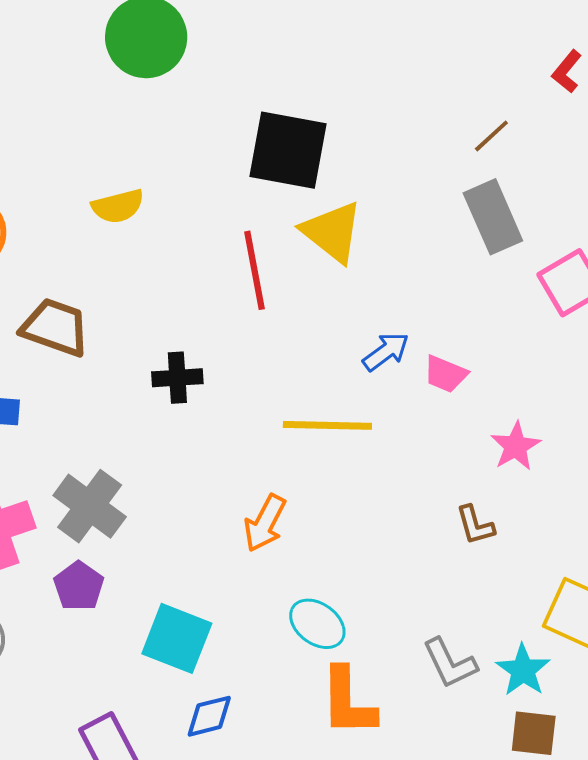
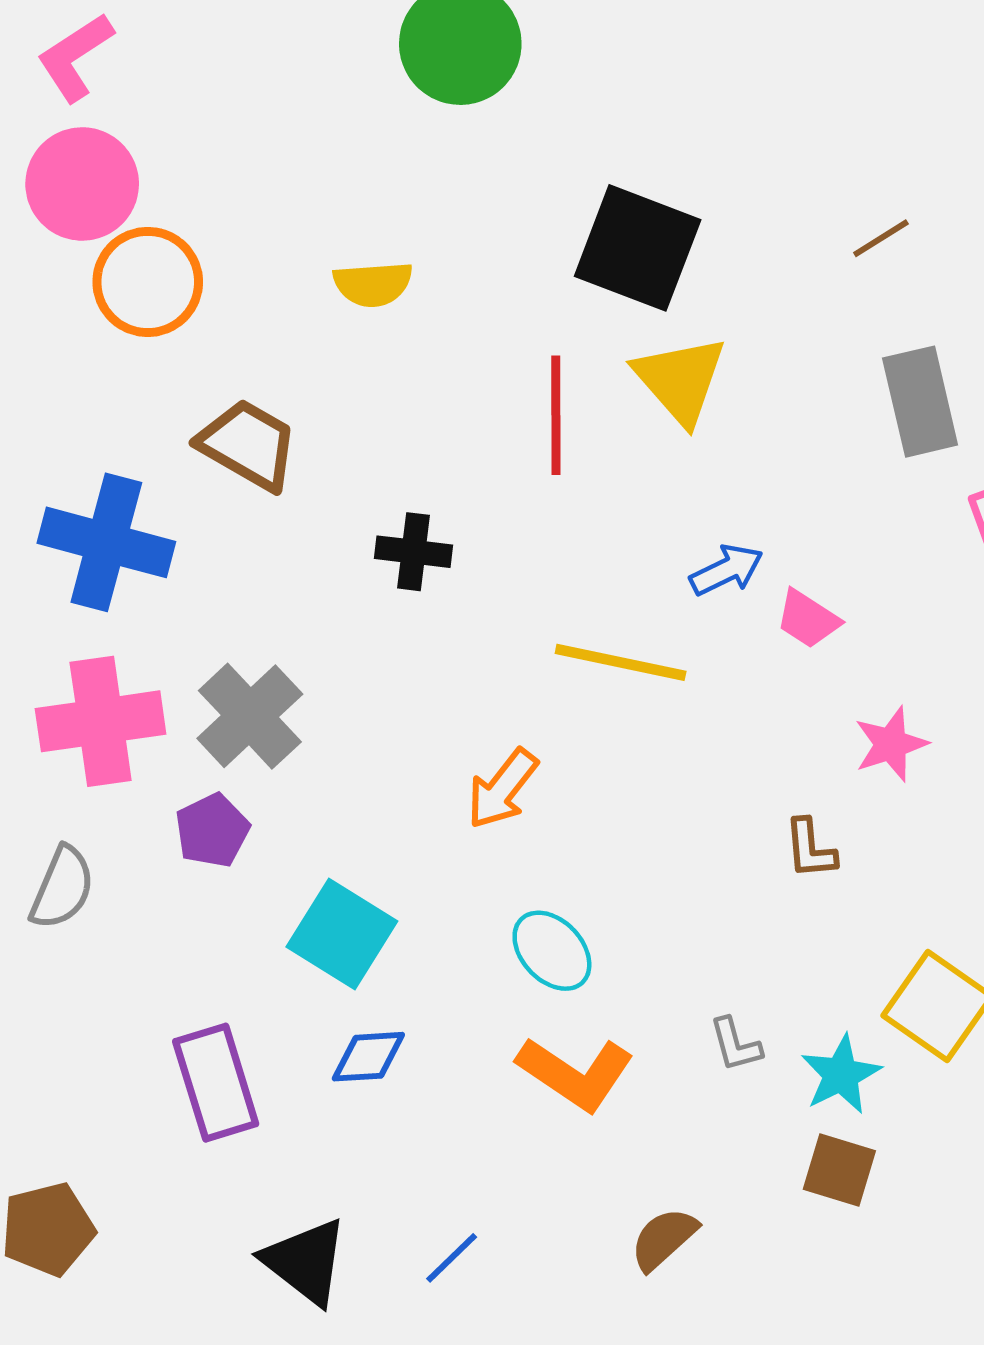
brown line: (491, 136) -> (881, 238), moved
gray L-shape: (450, 663) -> (735, 1045), size x0.7
orange L-shape: (348, 702) -> (575, 1073), turned -66

